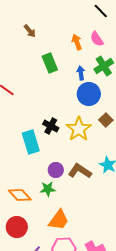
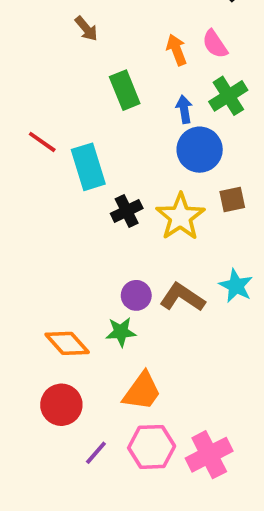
brown square: (106, 120) -> (232, 199), turned 32
black cross: (51, 126) -> (127, 211), turned 35
cyan rectangle: (31, 142) -> (88, 167), moved

